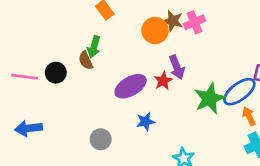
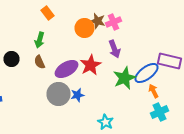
brown semicircle: (86, 60) -> (40, 62), moved
purple arrow: (177, 67) -> (114, 49), moved
red star: (163, 81) -> (90, 65), size x1.5
gray circle: (101, 139) -> (58, 94), moved, size x1.5

